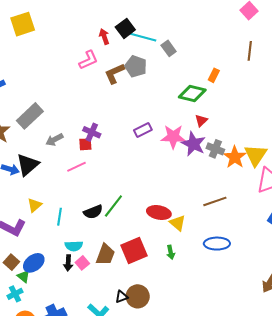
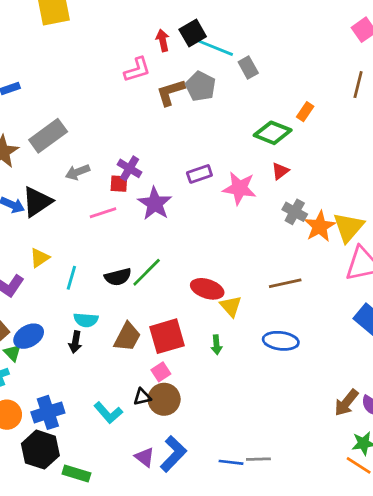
purple star: (193, 144) -> (155, 204), moved
pink square: (82, 263) -> (161, 372), moved

